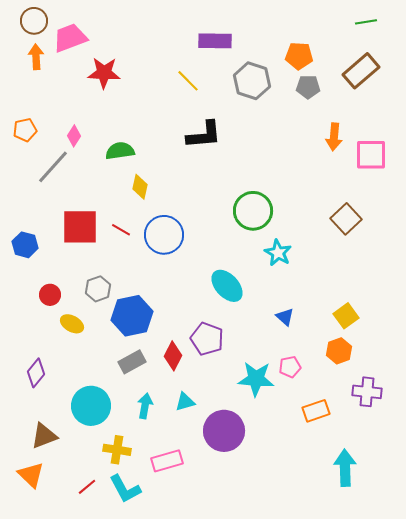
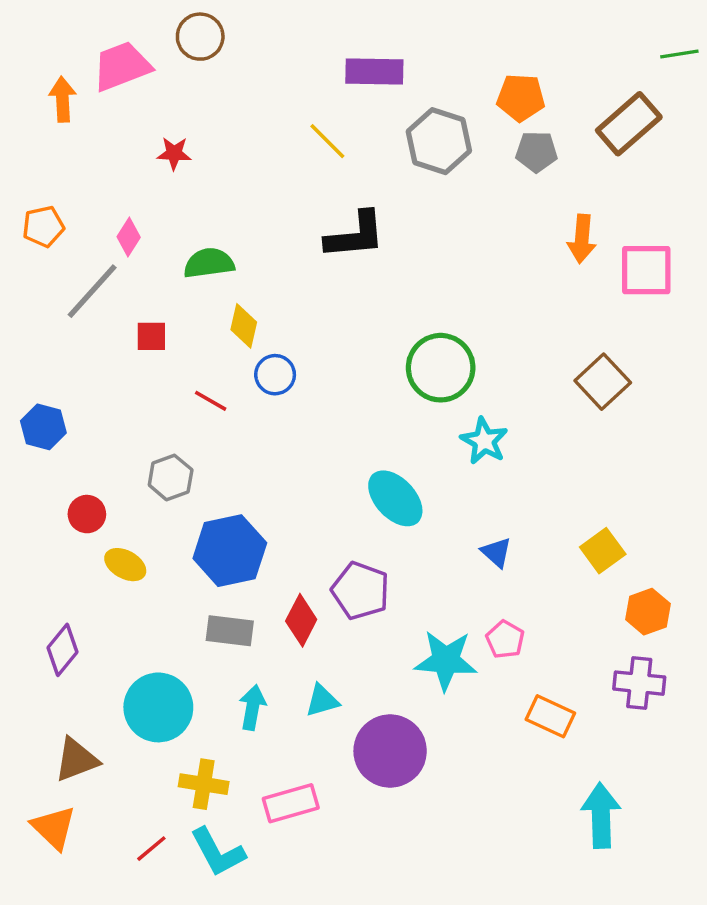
brown circle: (34, 21) -> (200, 37), moved
green line: (366, 22) -> (679, 54), moved
red star: (104, 73) -> (174, 153), moved, size x0.6
red square: (80, 227) -> (151, 336), moved, size x0.5
blue circle: (164, 235) -> (275, 375), moved, size x0.6
gray hexagon: (98, 289) -> (171, 477), moved
orange hexagon: (339, 351) -> (648, 612), moved
gray rectangle: (132, 362) -> (230, 631), turned 36
pink pentagon: (290, 367) -> (505, 640), turned -30
orange rectangle: (316, 411) -> (550, 716), turned 44

